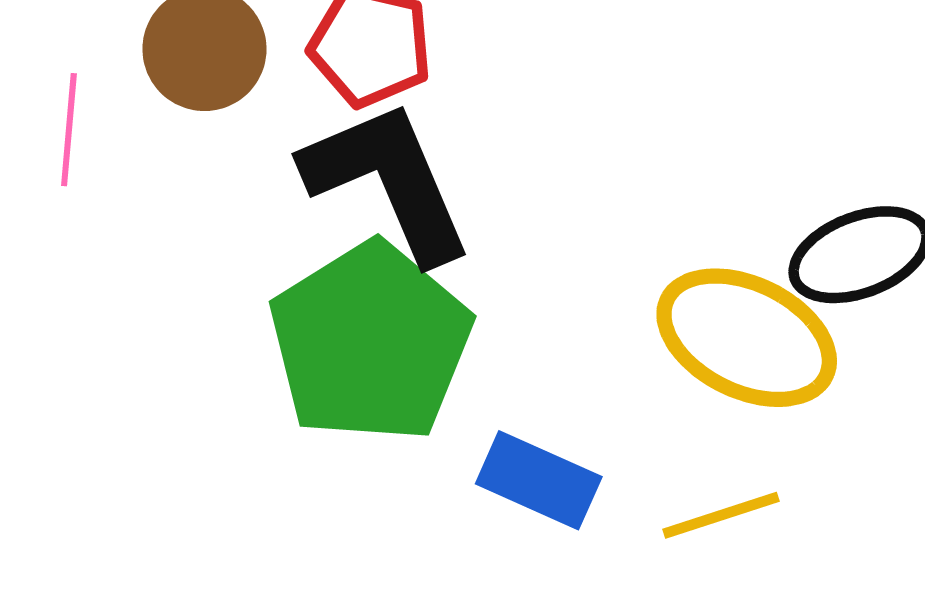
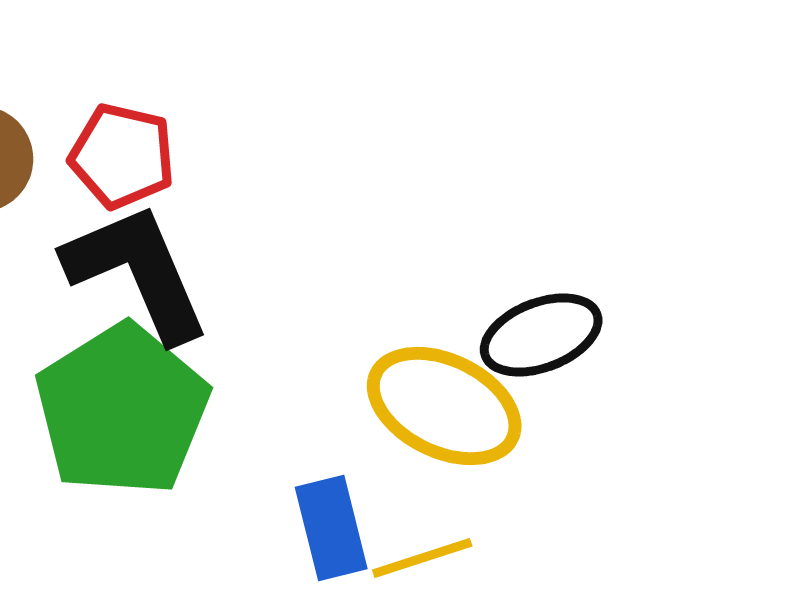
blue rectangle: (539, 480) -> (331, 528), moved, turned 52

